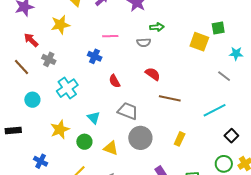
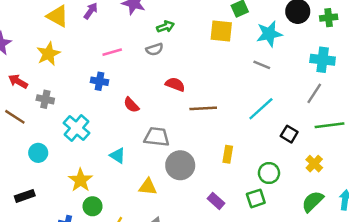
cyan star: (236, 54) -> (269, 34), size x1.5
green circle: (84, 142) -> (93, 206), moved
green circle: (224, 164) -> (269, 173), moved

